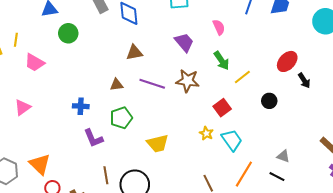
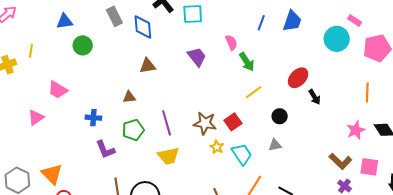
green arrow: (222, 61) -> (247, 62), moved
pink trapezoid: (35, 63) -> (58, 90), moved
brown star: (188, 81) -> (205, 123), moved
purple line: (152, 84) -> (167, 123), moved, turned 55
gray triangle: (283, 156) -> (275, 145), moved, turned -32

